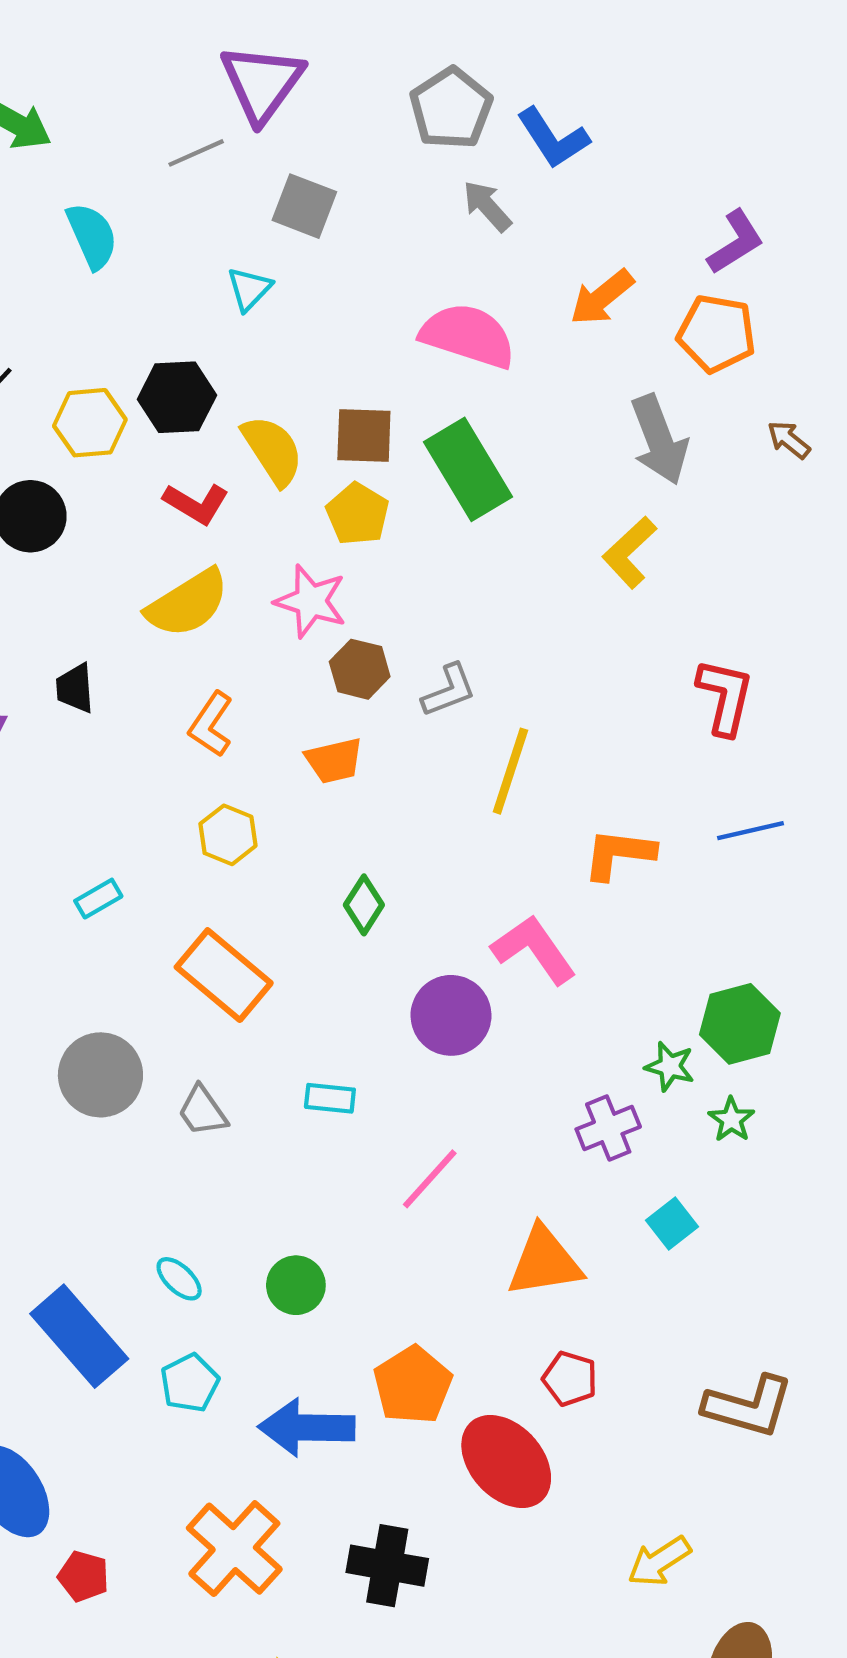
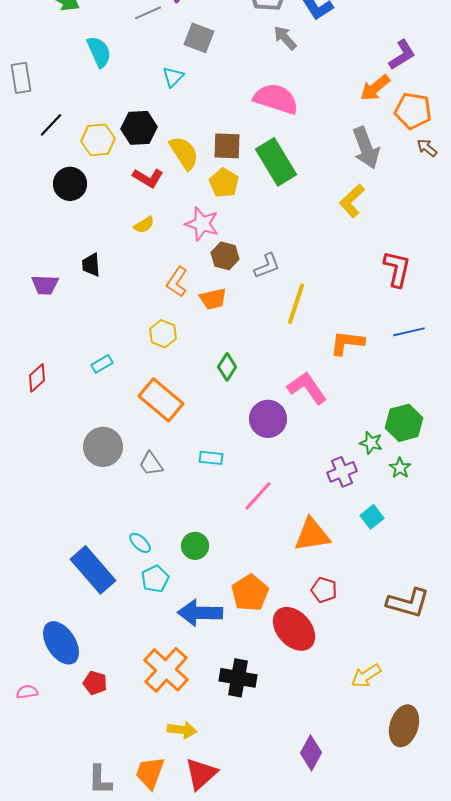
orange arrow: (602, 297) -> (375, 88), moved
orange pentagon: (717, 334) -> (413, 111), moved
yellow semicircle: (188, 603) -> (144, 225), size x0.5
orange L-shape: (211, 724) -> (177, 282), moved
cyan pentagon: (190, 1383) -> (155, 579), moved

